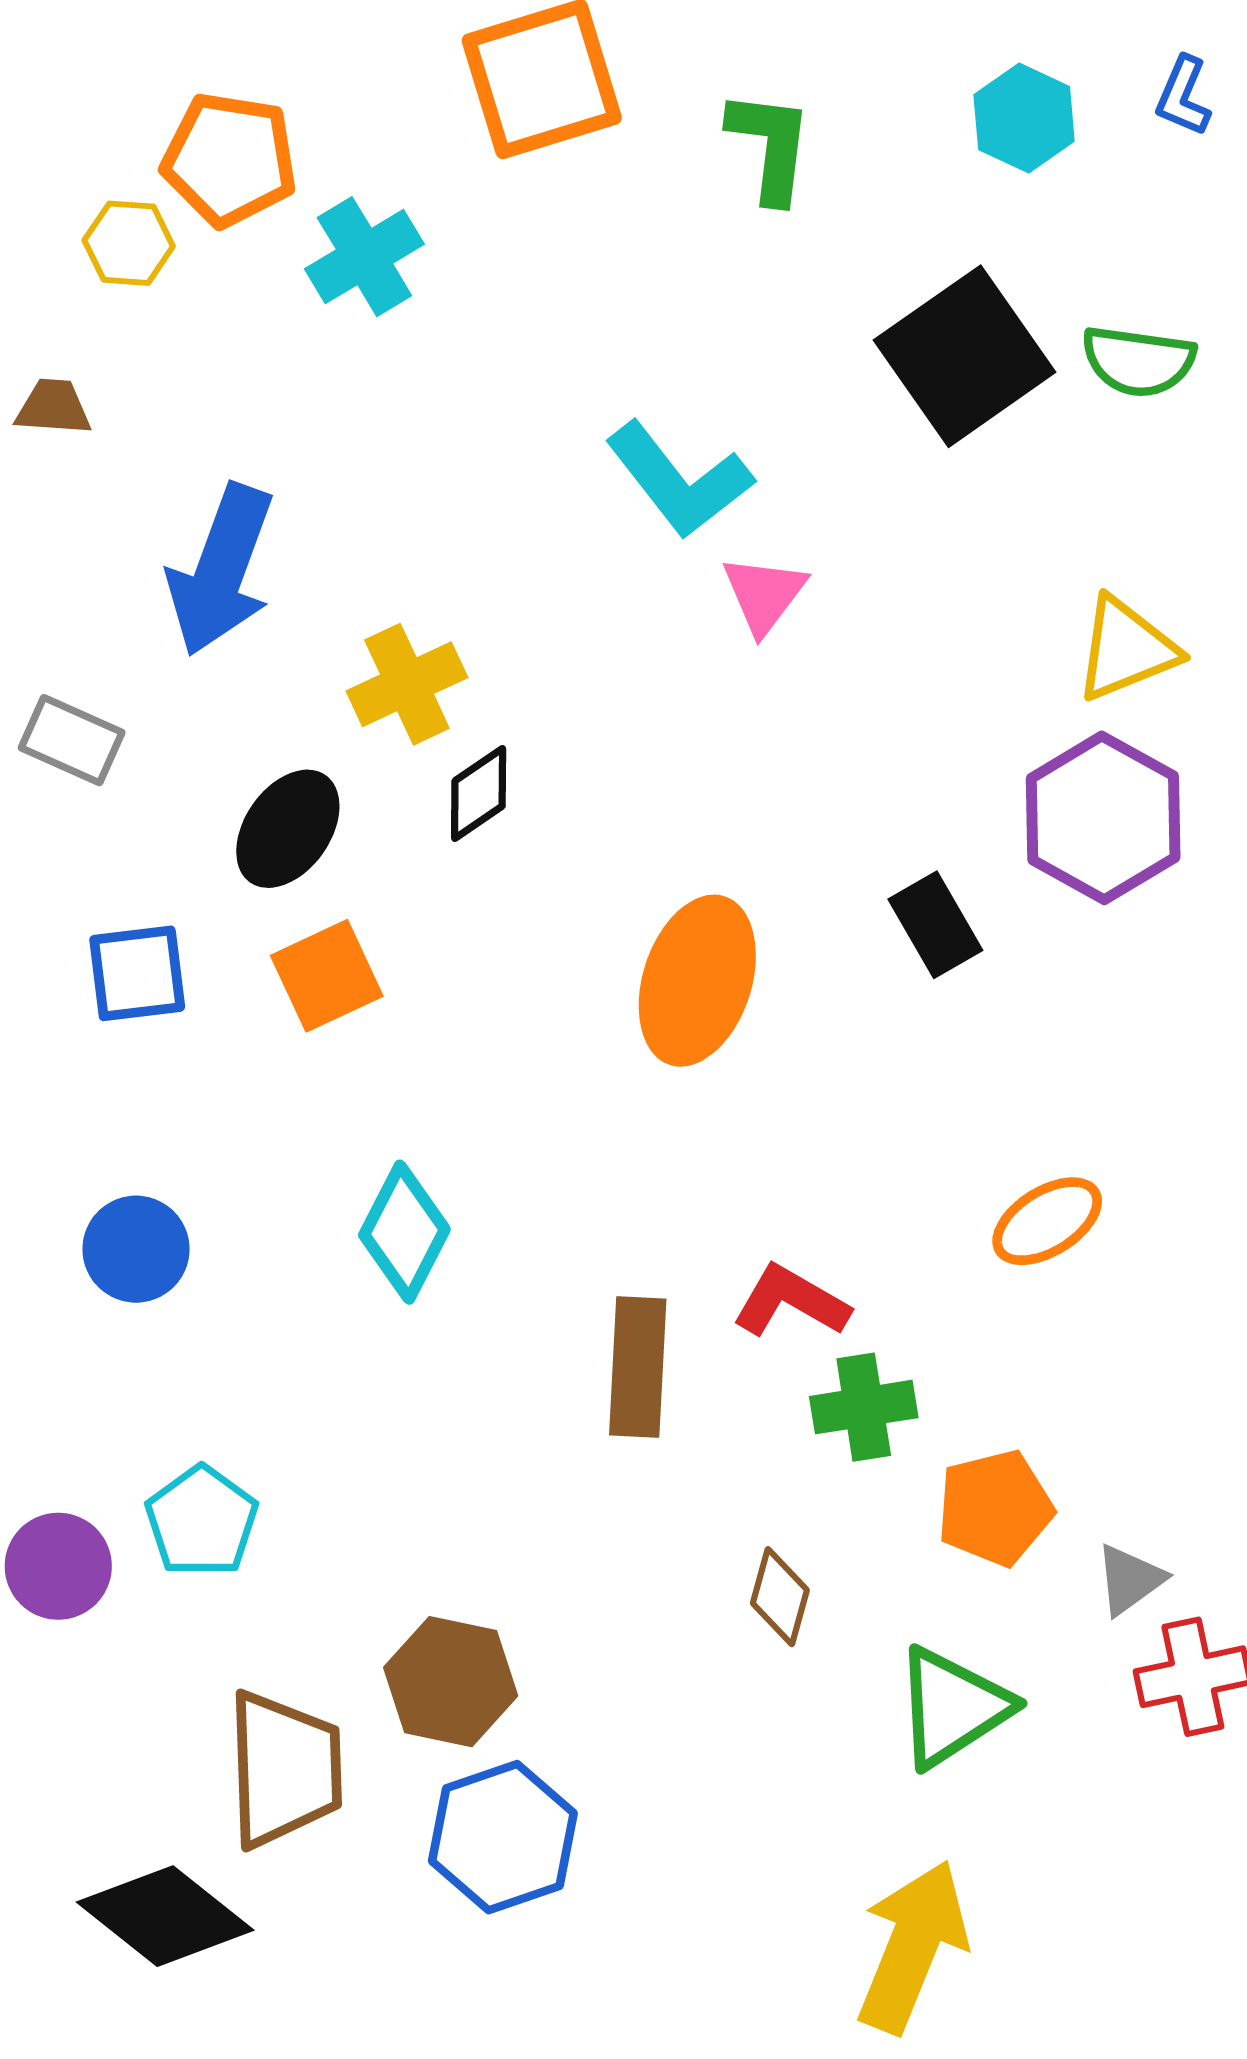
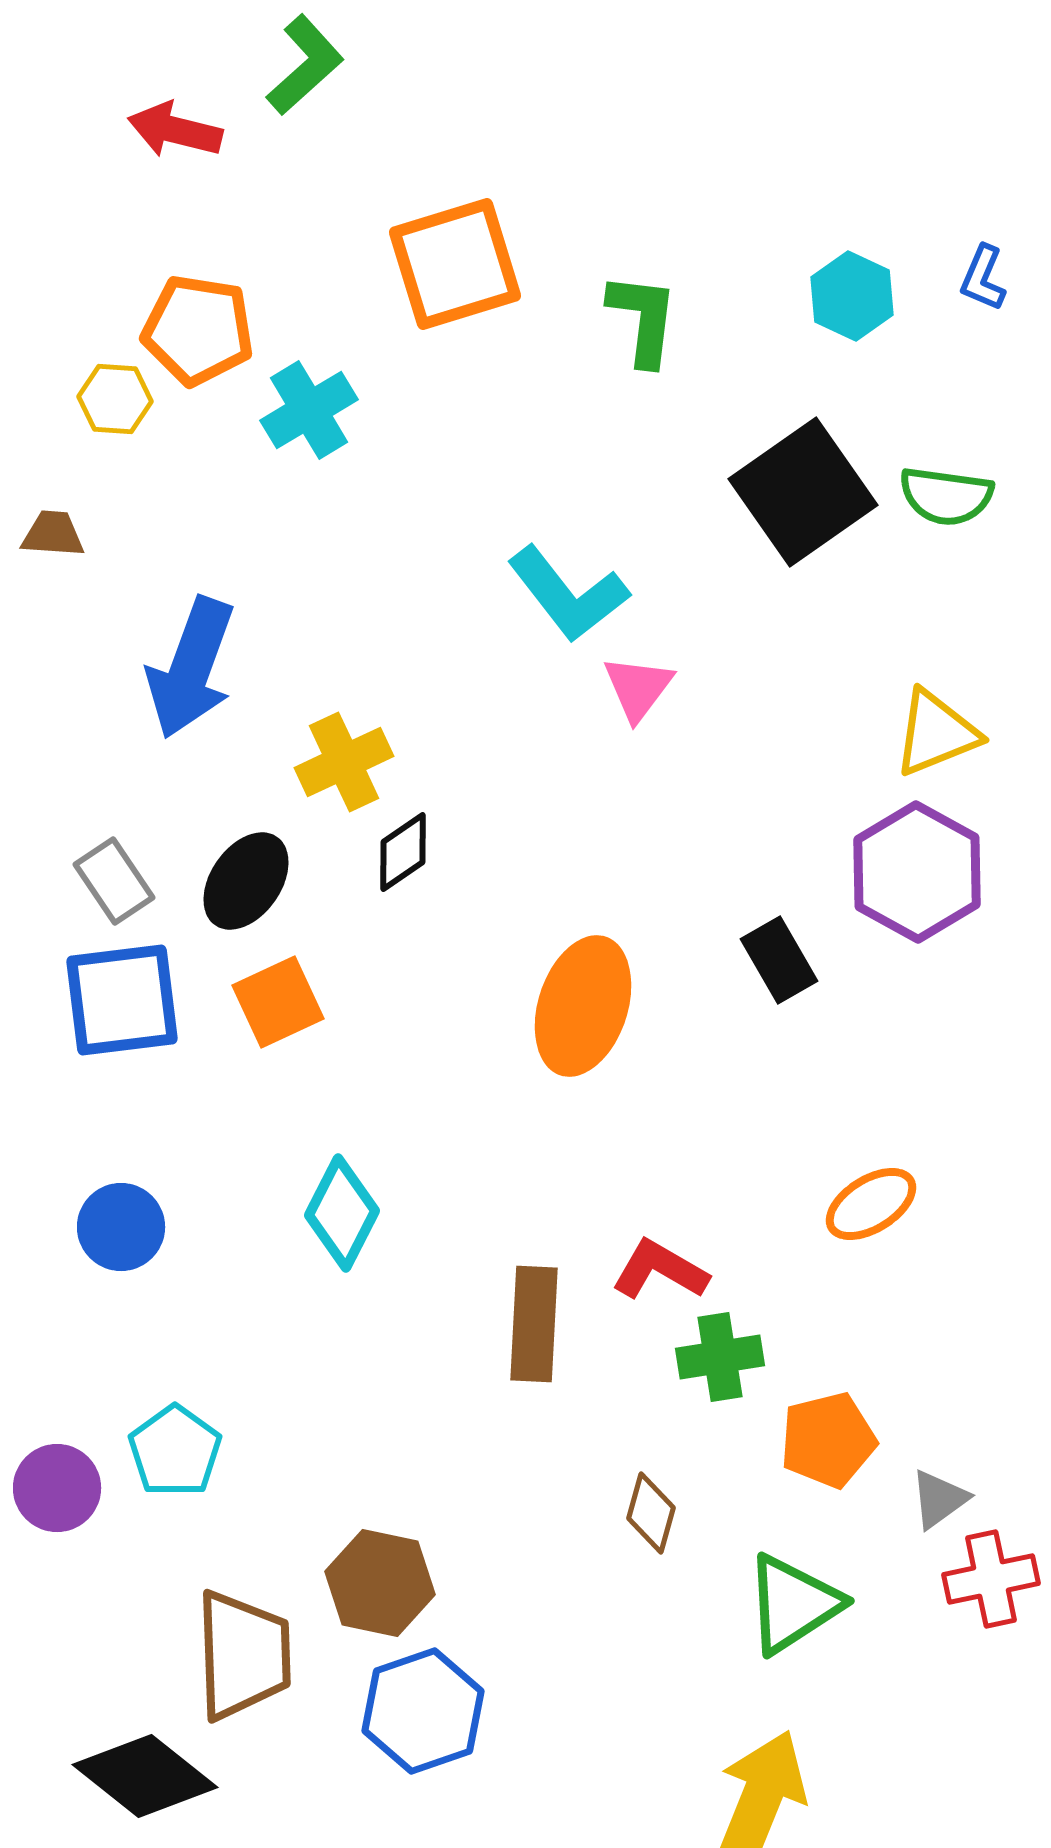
gray rectangle: (72, 740) -> (114, 881), moved, turned 32
blue square: (137, 973) -> (122, 1000), size x1.4

